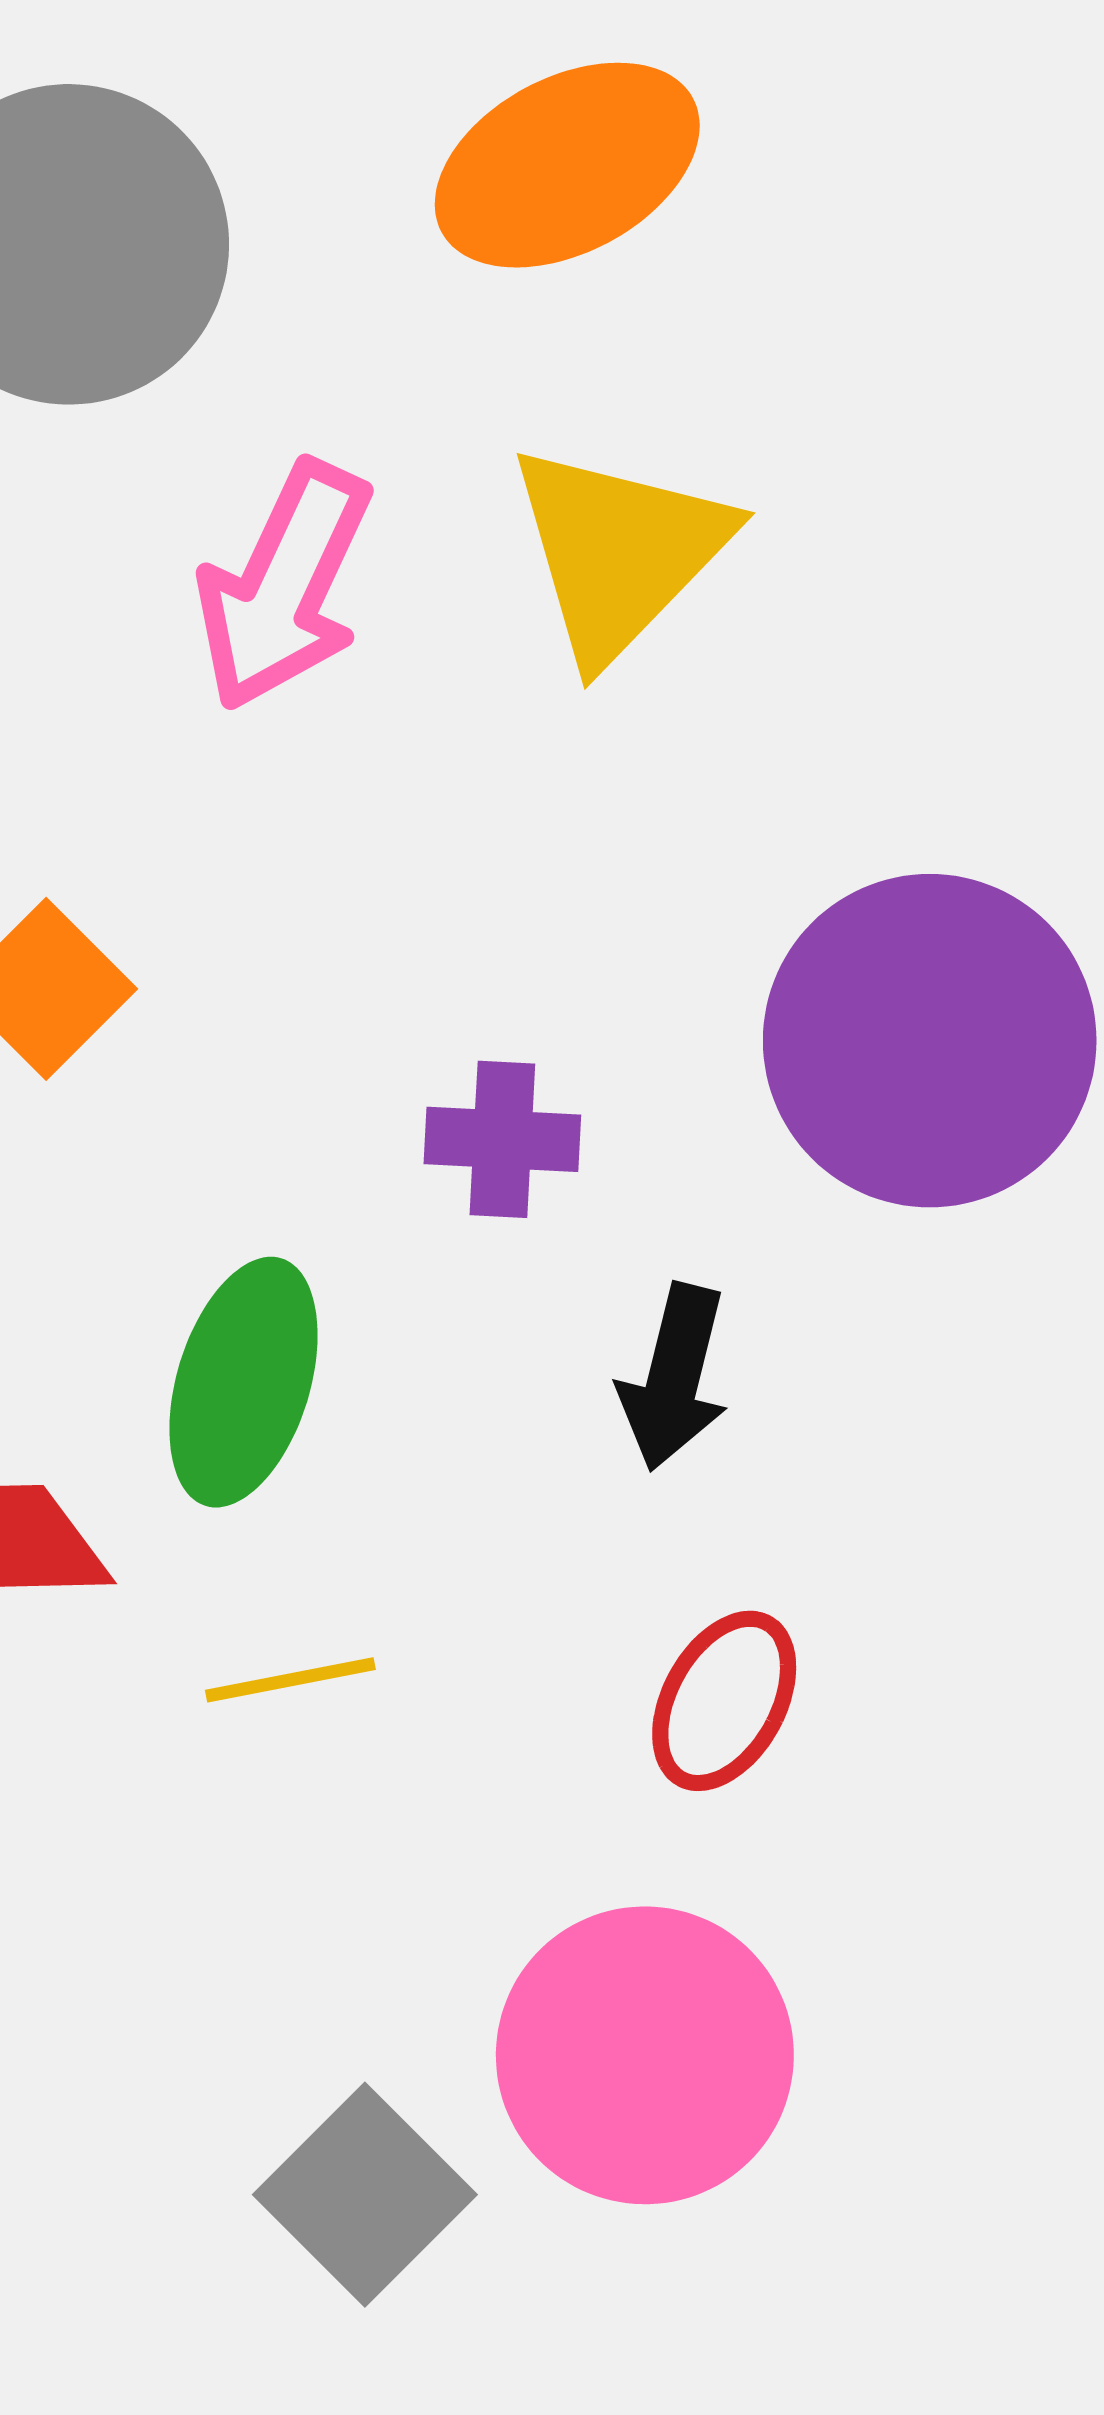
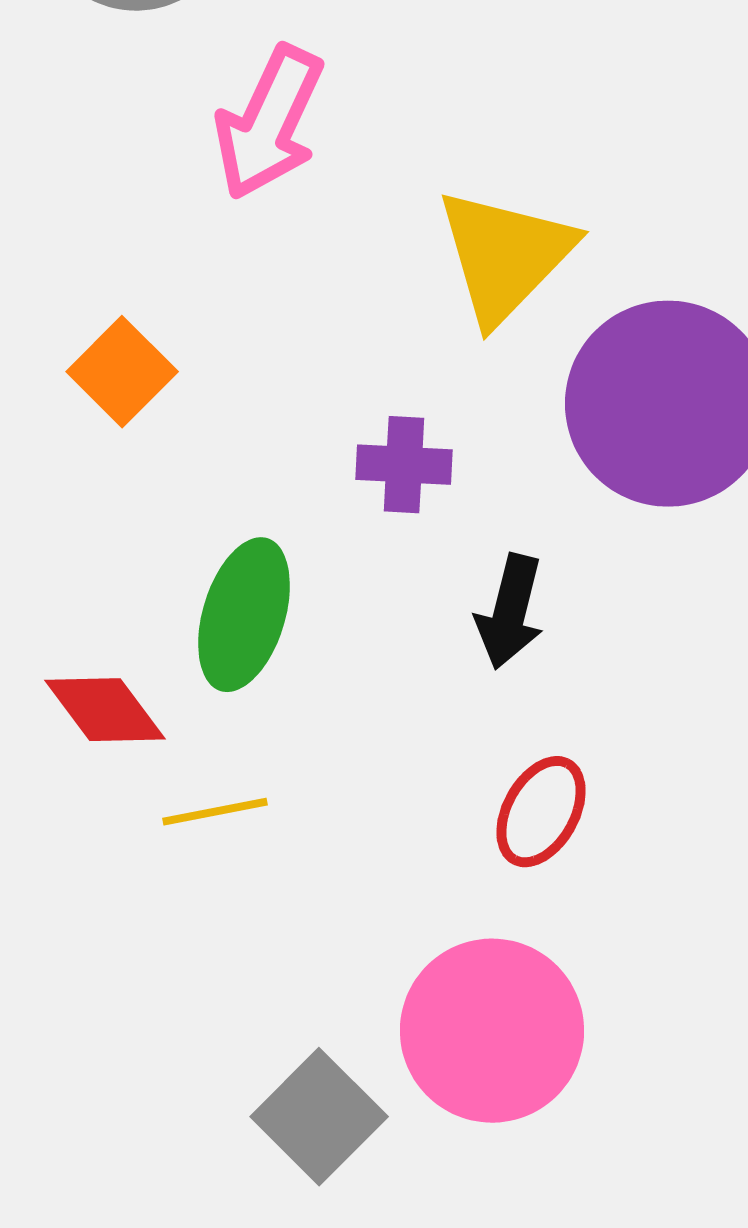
yellow triangle: (619, 552) -> (505, 256), moved
yellow line: (290, 1680) -> (215, 812), moved

